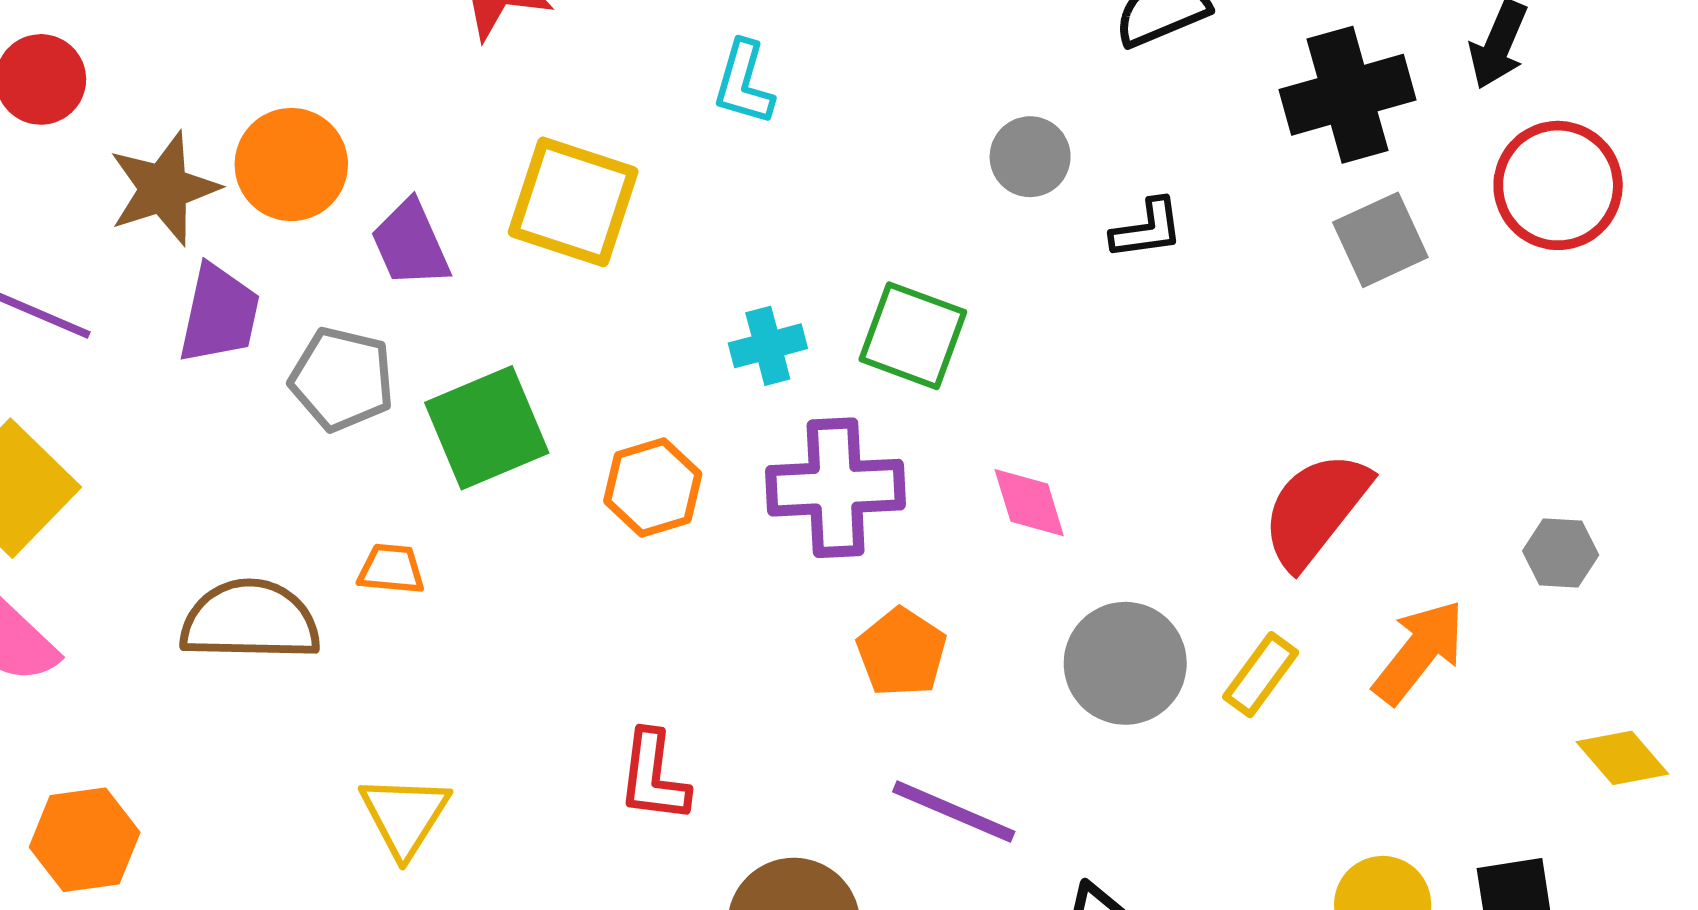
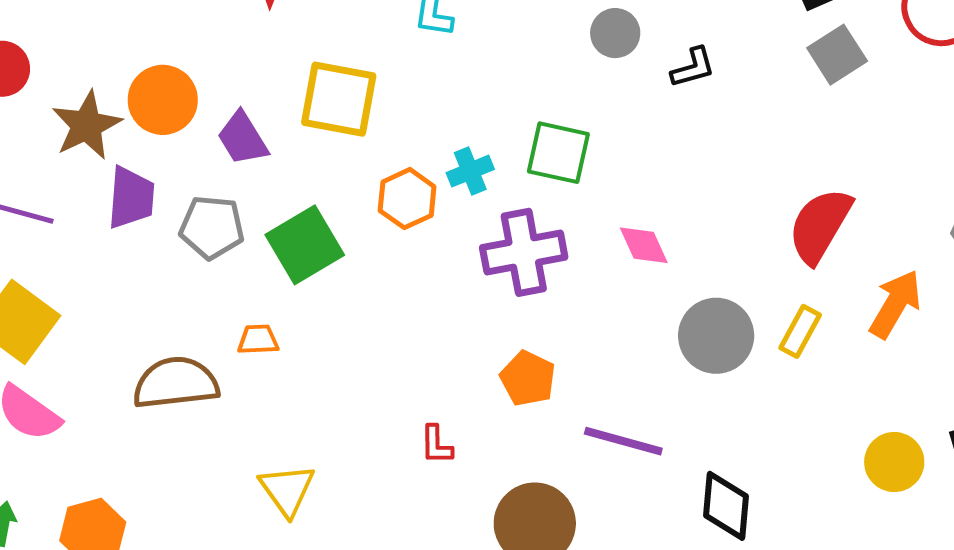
orange hexagon: (653, 488) -> (407, 199), moved
orange pentagon: (902, 652) -> (528, 378), moved
red L-shape: (654, 777) -> (436, 445), size x0.7

